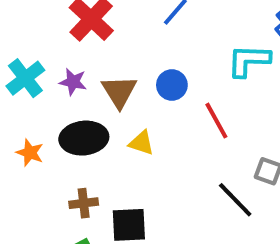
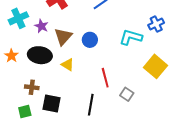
red line: (216, 121) -> (105, 78), moved
black line: (235, 200) -> (91, 105), moved, turned 40

